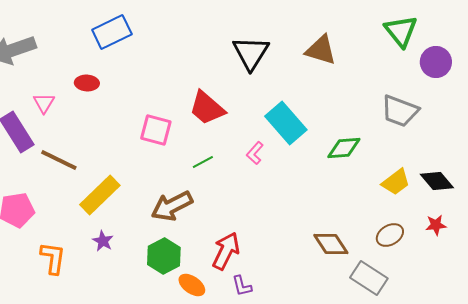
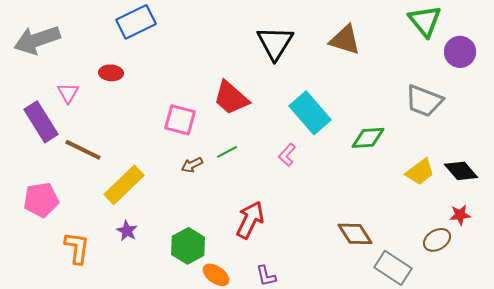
pink L-shape: (255, 153) -> (287, 155), moved
brown arrow: (172, 206) -> (192, 165), moved, size x0.5
brown ellipse: (390, 235) -> (437, 240), moved
red arrow: (226, 251) -> (250, 220), moved

